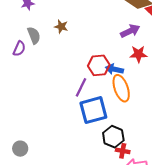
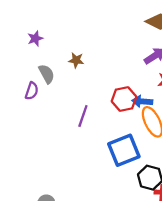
purple line: (81, 87) -> (83, 116), moved

